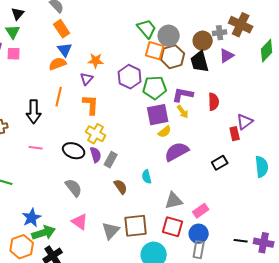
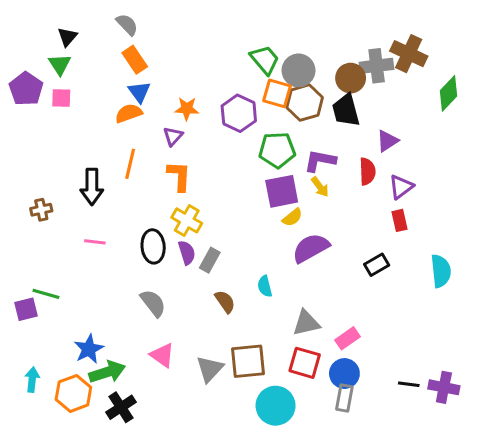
gray cross: (220, 33) -> (377, 66), size x1.5
purple triangle: (227, 56) -> (387, 141), moved
purple hexagon: (130, 77) -> (239, 113), moved
purple triangle: (245, 122) -> (401, 187), moved
black ellipse: (74, 151) -> (153, 246), turned 65

